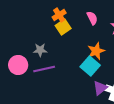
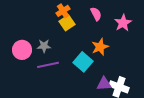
pink circle: (18, 65) -> (22, 50), moved
cyan square: (90, 66) -> (83, 62), moved
purple triangle: (100, 88) -> (104, 84), turned 35

